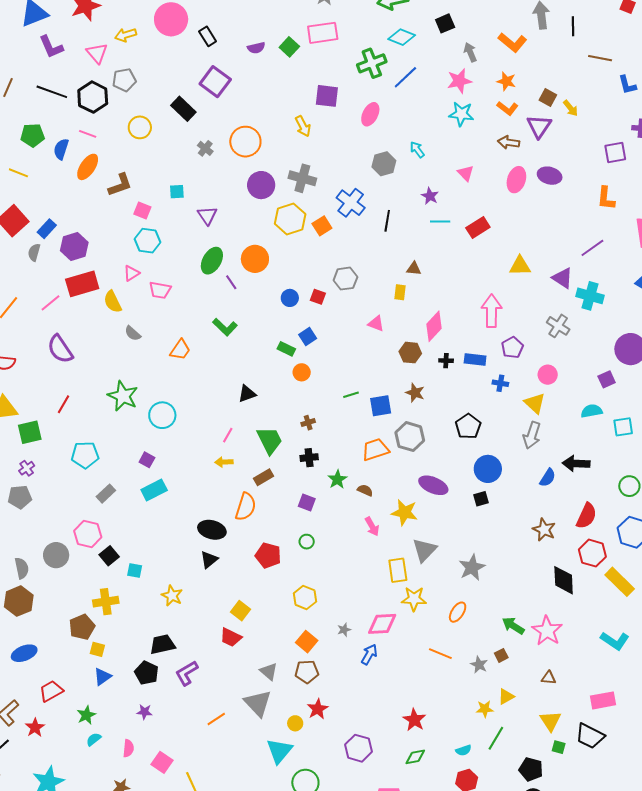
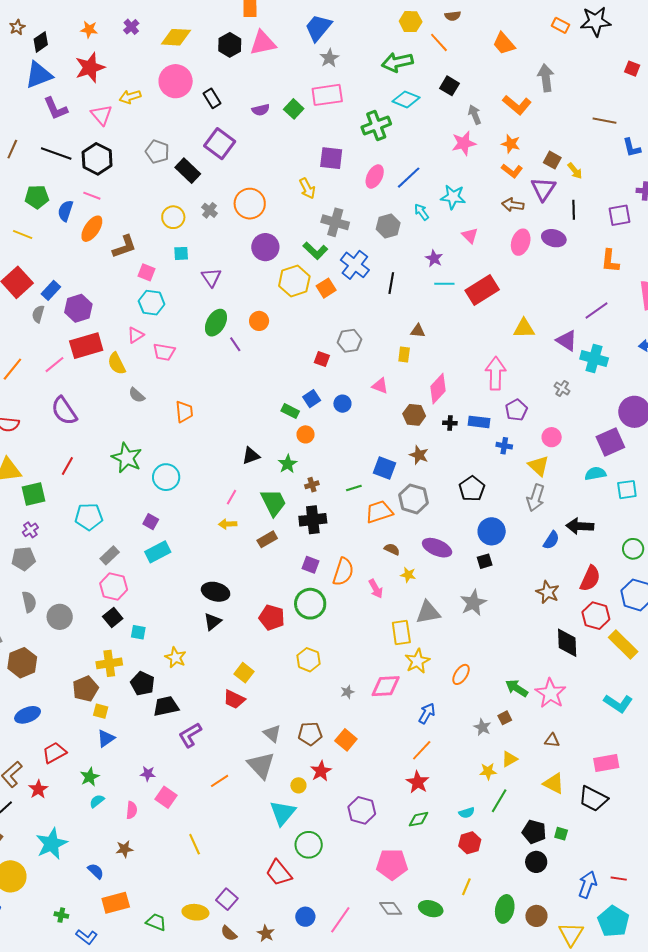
black square: (445, 23) -> (450, 86), turned -36
black line: (573, 26) -> (574, 210), moved
blue line: (405, 77) -> (409, 178), moved
gray pentagon: (124, 80) -> (157, 152), moved, turned 30
cyan star: (461, 114) -> (453, 197), moved
yellow circle: (140, 127) -> (173, 217), moved
gray cross: (302, 178) -> (335, 222), moved
red rectangle: (478, 228) -> (482, 290), size x1.4
orange circle: (255, 259) -> (259, 321), size x0.7
blue circle: (290, 298) -> (342, 404), moved
gray cross: (558, 326) -> (562, 388), size x0.7
green L-shape: (225, 327) -> (315, 251), moved
orange trapezoid: (180, 350) -> (184, 412), turned -40
purple square: (607, 379) -> (610, 442), size x1.6
green line: (351, 395) -> (354, 488), moved
blue square: (381, 406) -> (384, 468), turned 30
black cross: (309, 458) -> (313, 520), size x1.5
green star: (337, 479) -> (288, 464), moved
brown semicircle: (365, 490) -> (392, 549), moved
orange semicircle: (246, 507) -> (343, 572), moved
yellow star: (405, 512) -> (408, 575), size x0.6
pink hexagon: (88, 534) -> (114, 587), moved
green circle: (307, 542) -> (310, 604), size x2.0
gray triangle: (424, 550) -> (428, 612), turned 36
gray star: (472, 567) -> (473, 603), moved
gray semicircle: (22, 568) -> (29, 602), moved
yellow star: (414, 599) -> (417, 661), turned -30
orange square: (307, 642) -> (346, 740), moved
blue arrow: (369, 654) -> (427, 713), moved
orange line: (440, 654) -> (422, 750), moved, turned -70
black pentagon: (147, 673) -> (143, 683), moved
yellow triangle: (550, 721) -> (554, 783), turned -30
green square: (559, 747) -> (561, 834), moved
pink square: (162, 762) -> (166, 797), moved

